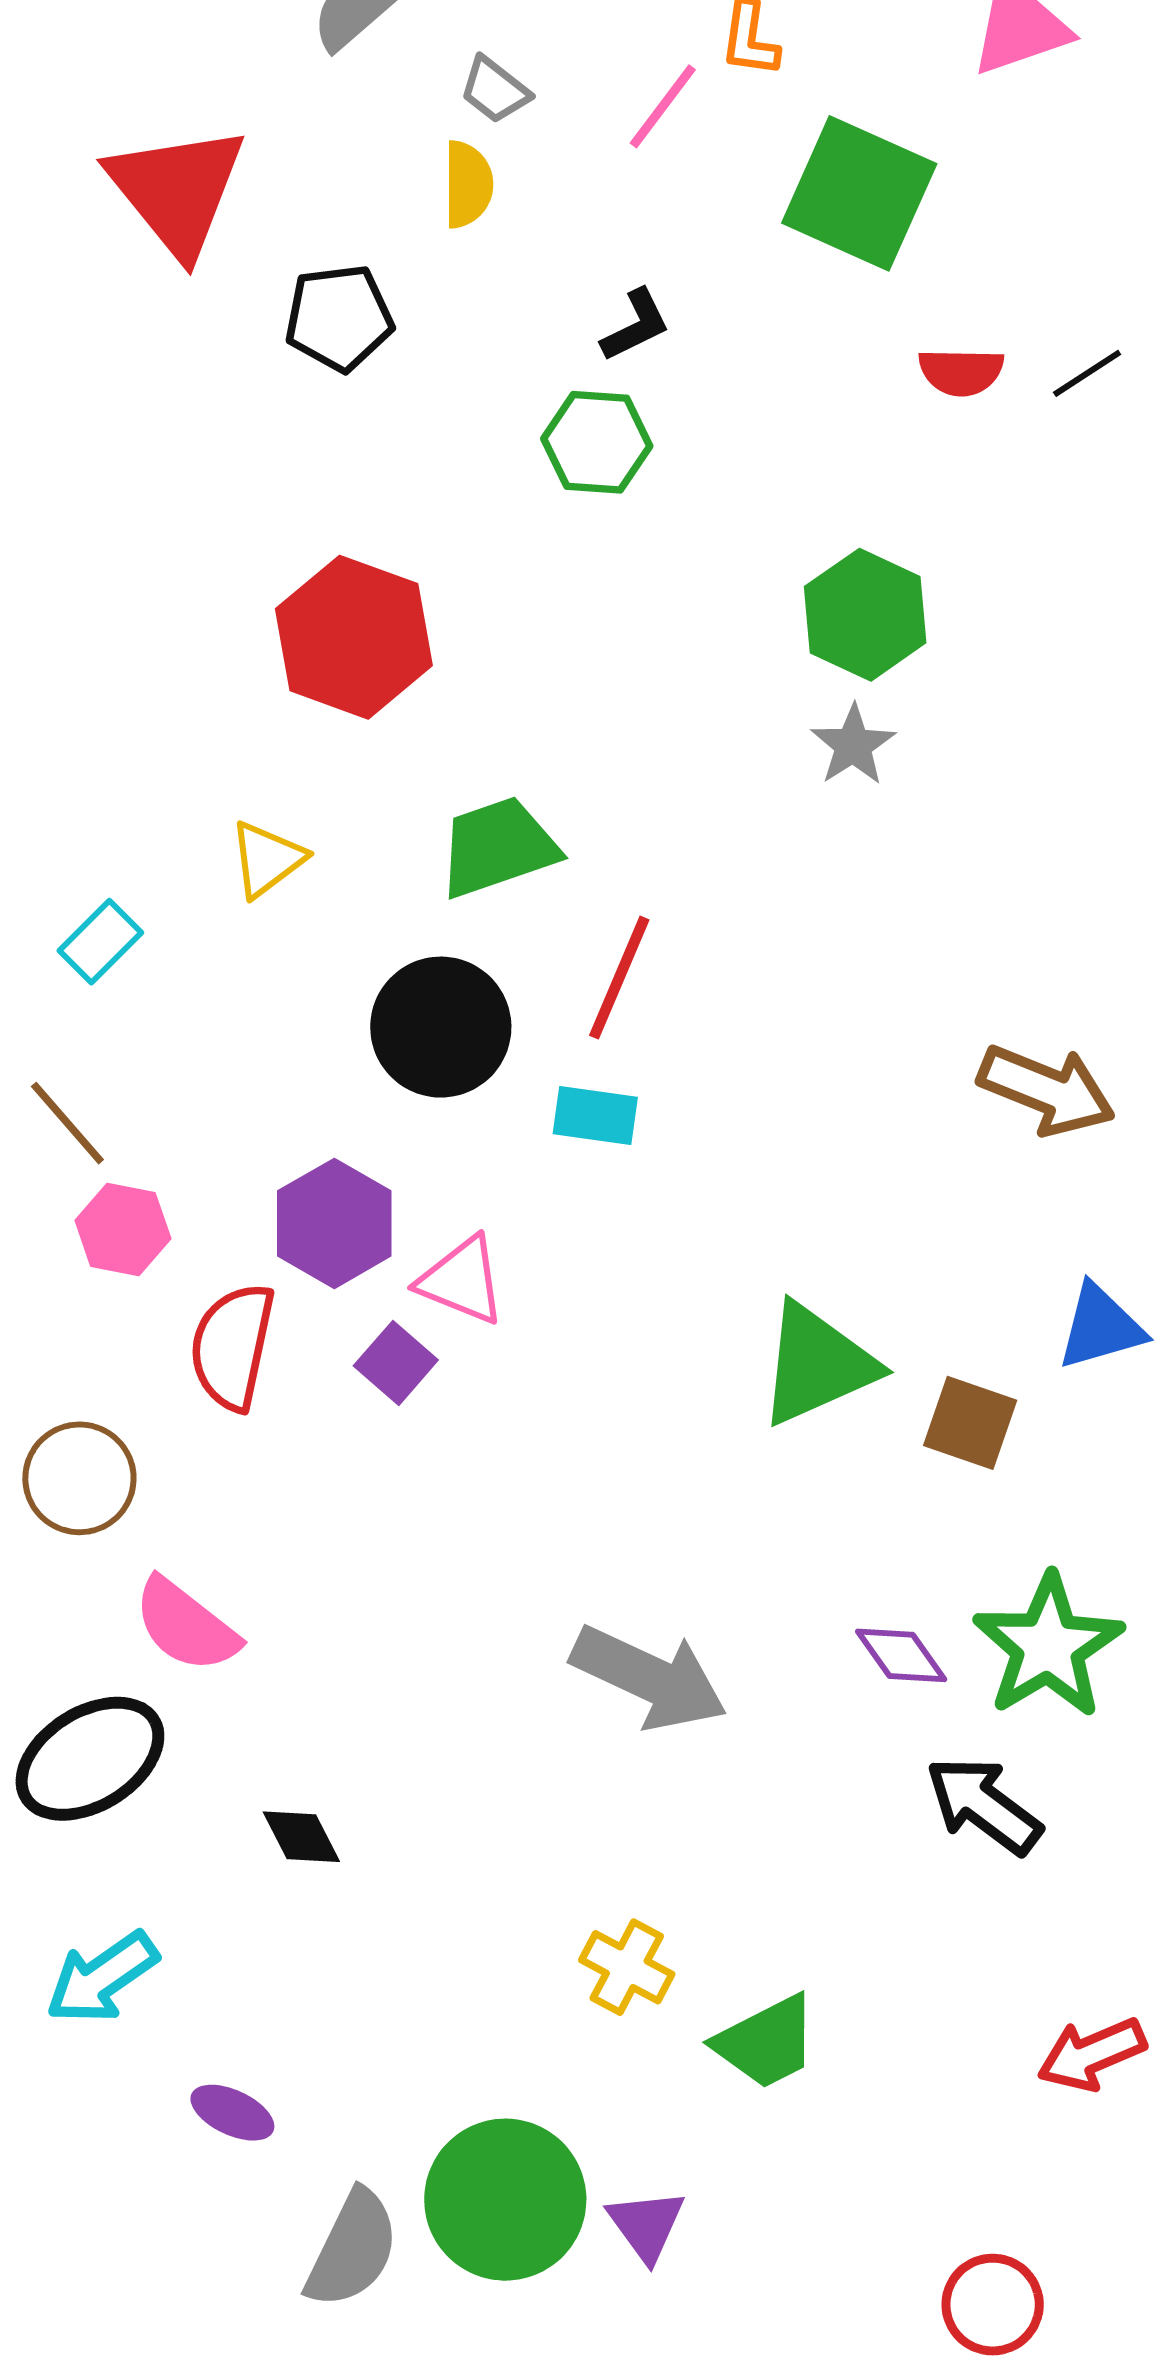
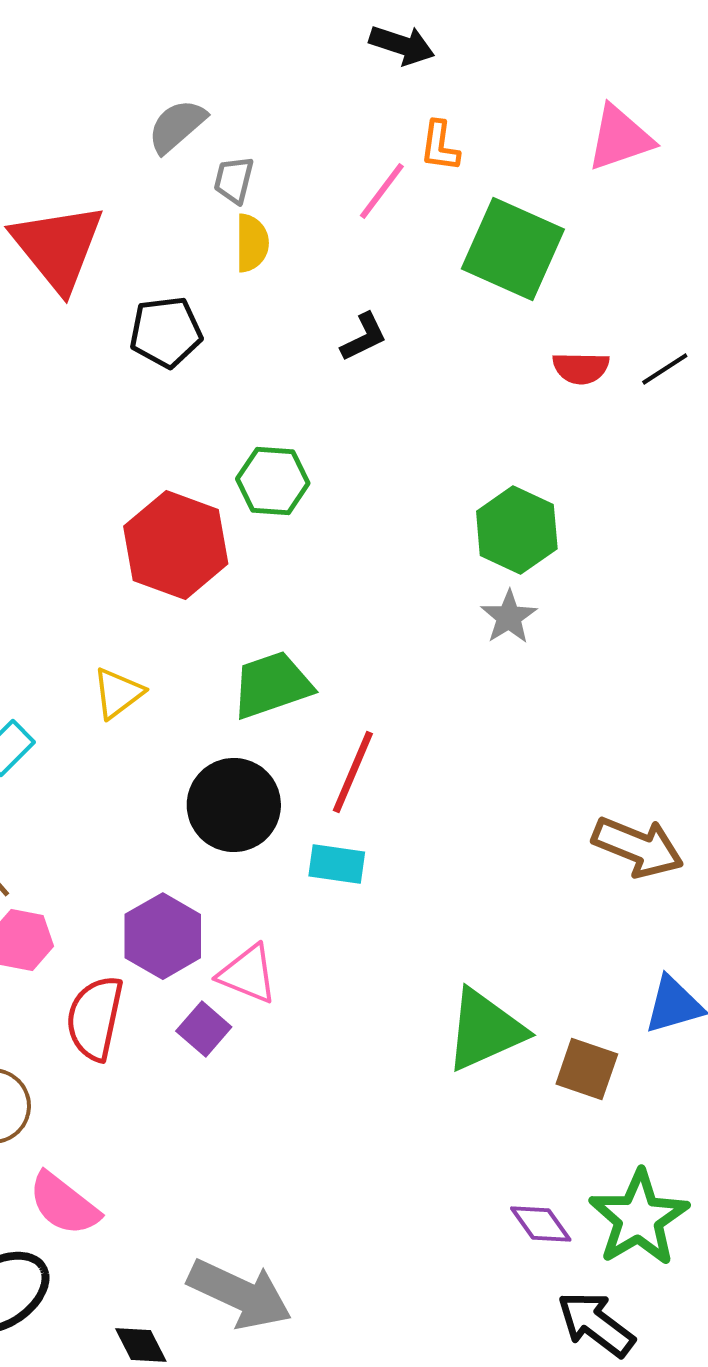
gray trapezoid: (495, 90) -> (234, 180), moved, turned 66
green hexagon: (597, 442) -> (273, 481), moved
gray arrow: (649, 1678) -> (240, 1294), moved

